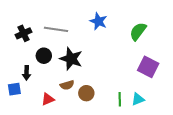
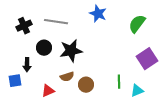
black star: (71, 59) -> (71, 51), turned -30
purple square: (148, 67) -> (147, 59), turned 30
green line: (120, 99) -> (119, 82), moved

